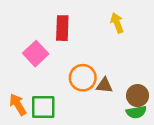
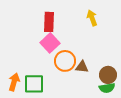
pink square: (36, 54) -> (50, 43), moved
orange arrow: (18, 104) -> (14, 82), turned 48

